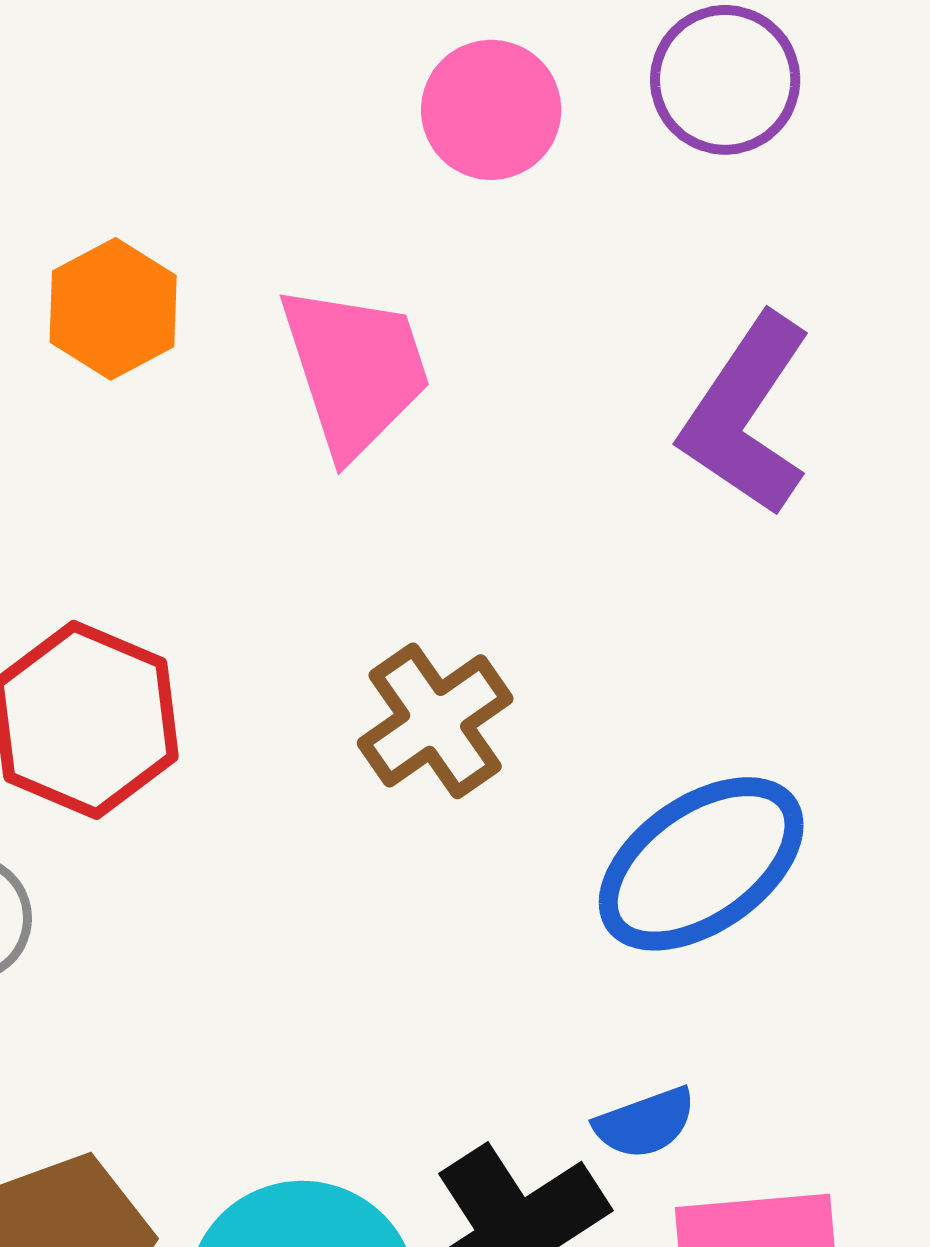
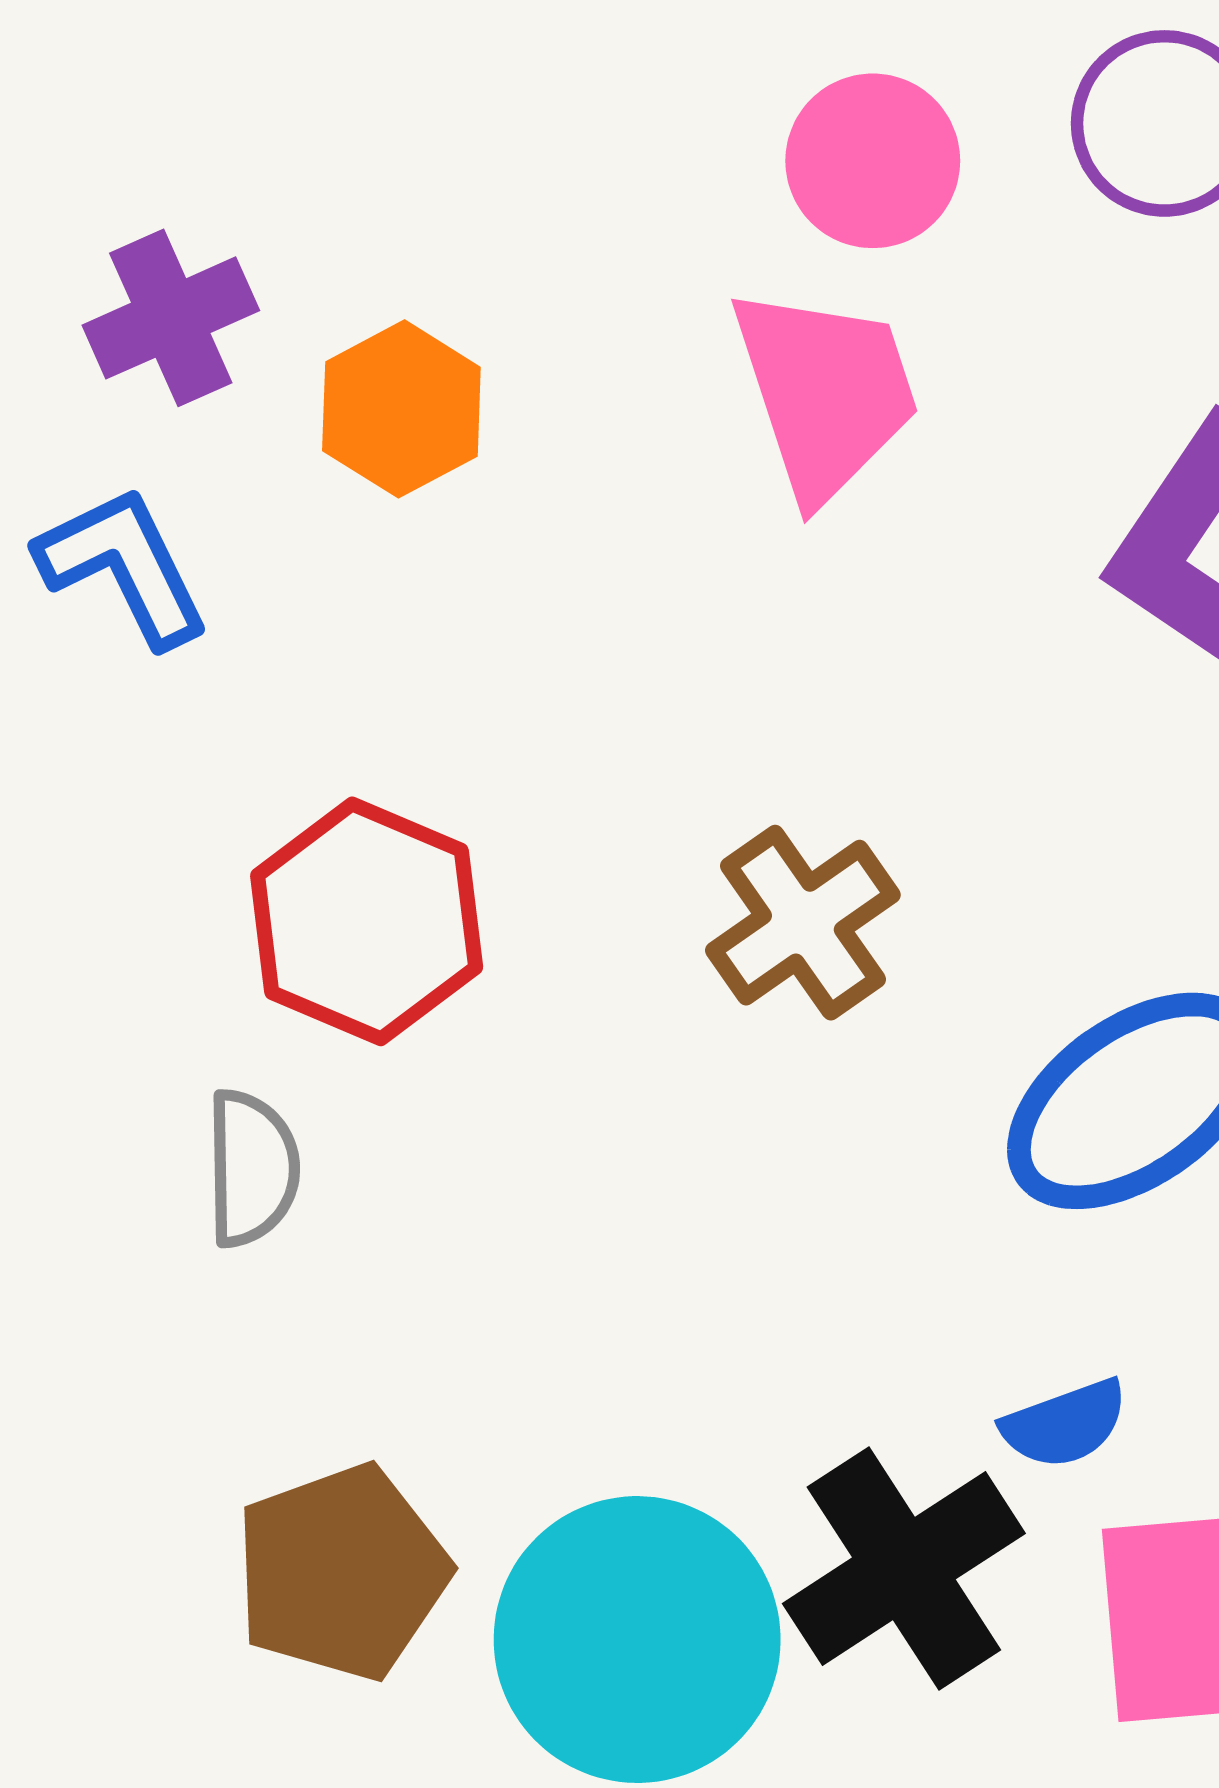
pink trapezoid: (355, 370) -> (825, 393), moved

